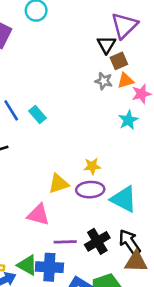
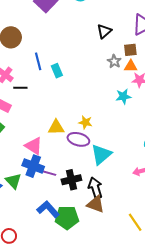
black triangle: (106, 45) -> (104, 31), moved
cyan triangle: (124, 199) -> (101, 154), turned 35
blue cross: (49, 267) -> (33, 166), moved

